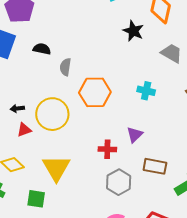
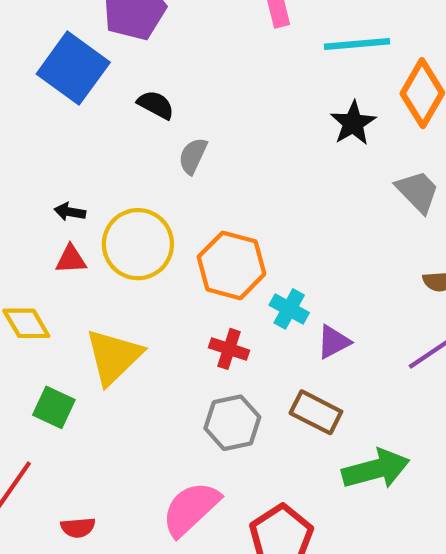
cyan cross: (146, 91) -> (289, 309), moved
orange hexagon: (95, 92) -> (231, 265), moved
purple triangle: (135, 135) -> (334, 342), moved

